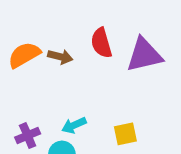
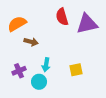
brown arrow: (60, 57) -> (31, 42), moved
cyan arrow: (74, 125) -> (46, 65), turned -56

